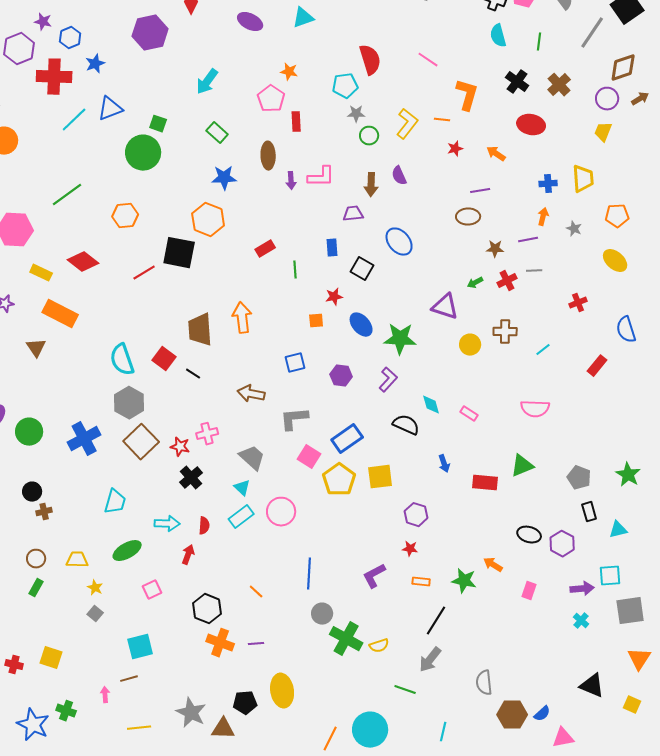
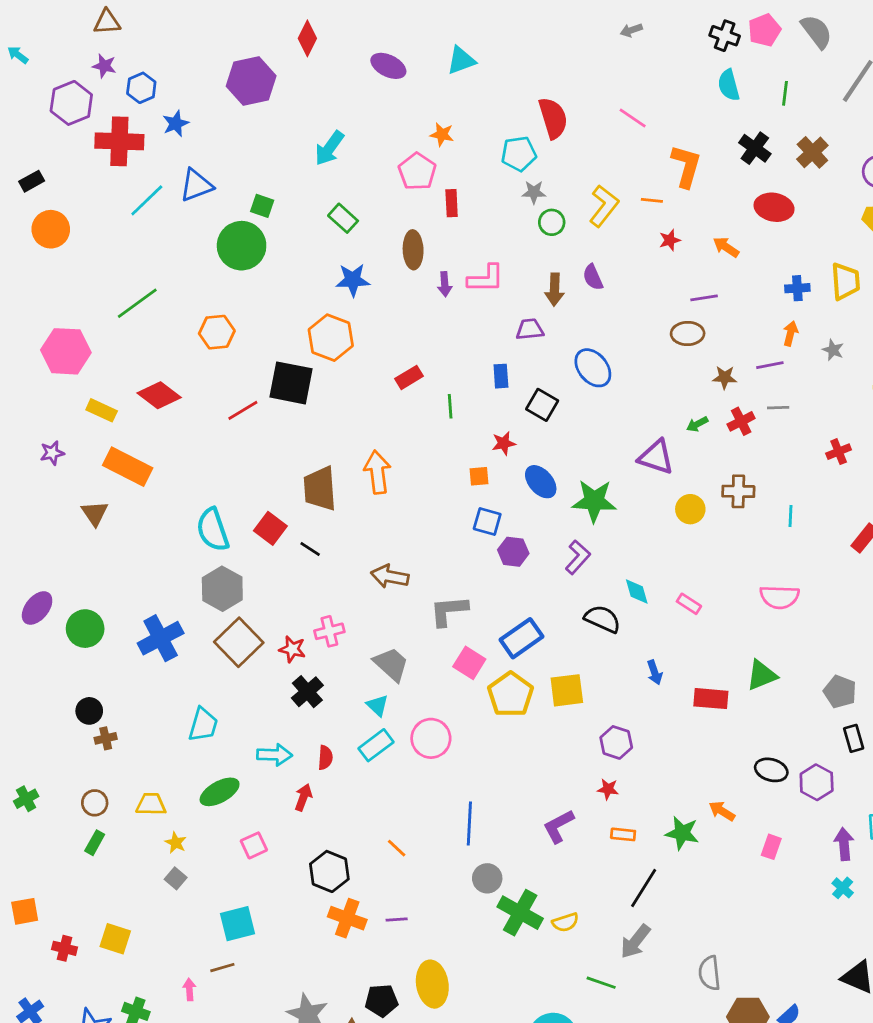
cyan line: (543, 350) -> (790, 516), turned -49
blue square: (295, 363) -> (487, 522), moved, turned 30
purple arrow: (582, 589) -> (844, 844), turned -90

